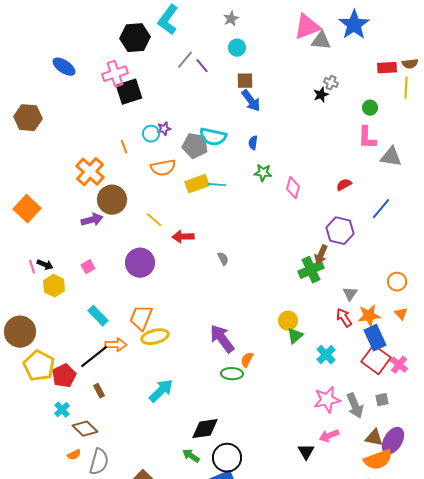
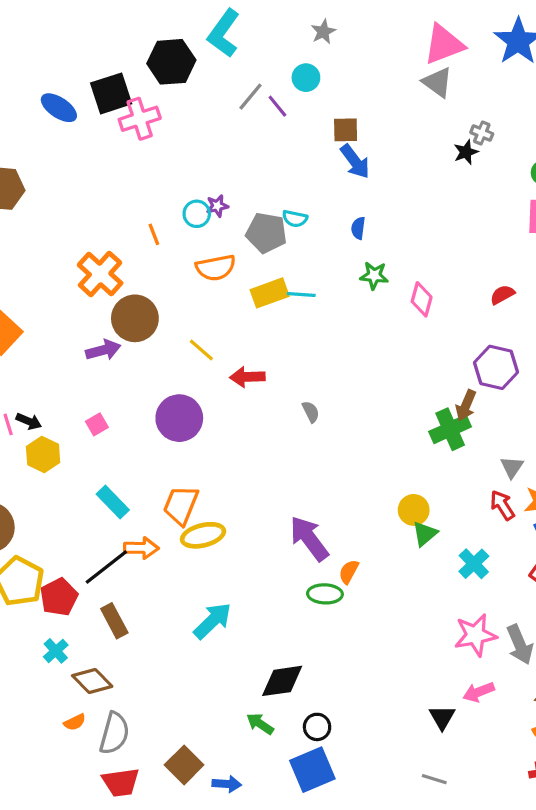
gray triangle: (321, 41) -> (437, 82), moved, turned 30
cyan circle: (237, 48) -> (306, 78), moved
black square: (129, 92) -> (111, 93), moved
cyan semicircle: (213, 137) -> (295, 219), size x0.6
brown rectangle: (99, 391) -> (114, 621), size x1.5
black circle: (227, 458) -> (317, 727), size x0.6

